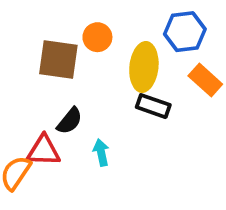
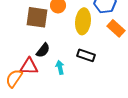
black rectangle: (153, 106) -> (86, 55), moved

